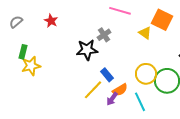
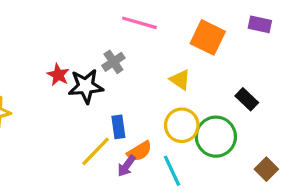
red star: (51, 21) -> (58, 75), moved
yellow triangle: (145, 33) -> (180, 80), moved
blue rectangle: (107, 75) -> (118, 127), turned 32

